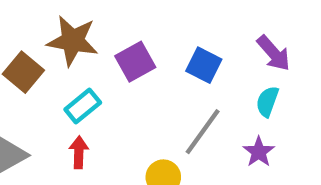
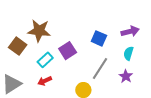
purple arrow: (274, 53) -> (130, 31), turned -60
purple square: (135, 62) -> (68, 51), moved
red arrow: (79, 152) -> (45, 81), turned -112

